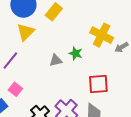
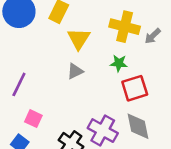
yellow triangle: (26, 32) -> (79, 39), moved
green star: (76, 53) -> (119, 63), moved

